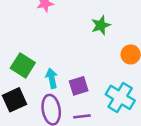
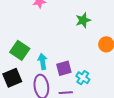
cyan cross: (120, 97) -> (83, 78), moved, size x0.6

